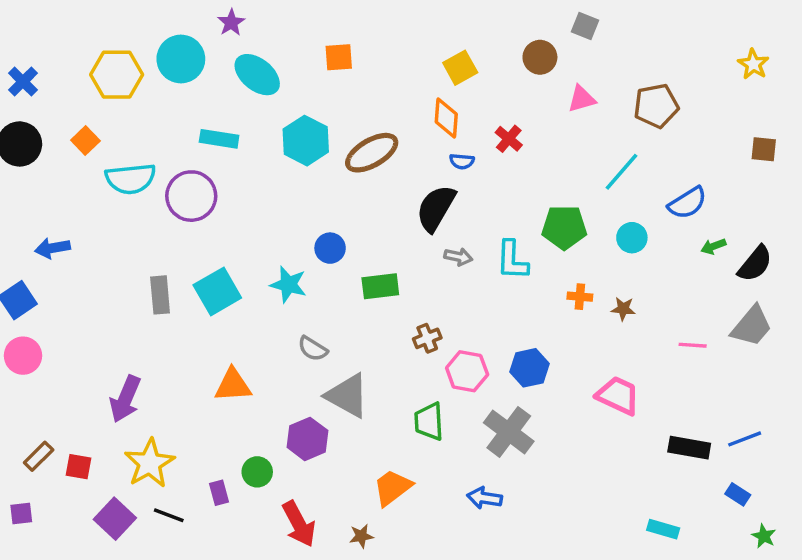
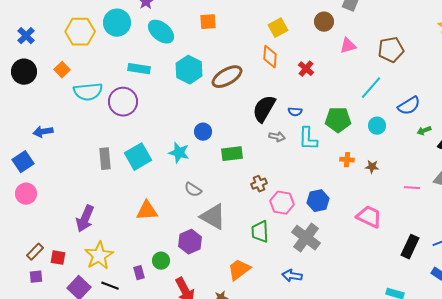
blue semicircle: (462, 161) -> (295, 112), moved
black rectangle: (689, 448) -> (410, 247), turned -75
purple square: (21, 514) -> (36, 277), moved

